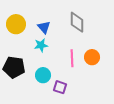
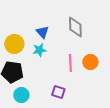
yellow circle: (16, 24) -> (14, 44), moved
cyan circle: (43, 75) -> (21, 95), moved

